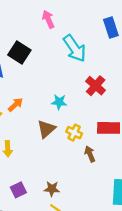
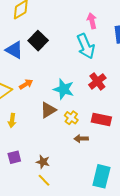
pink arrow: (48, 19) -> (92, 21), moved
cyan star: (59, 102) -> (64, 89), size x1.5
brown arrow: (90, 154) -> (81, 139), turned -80

